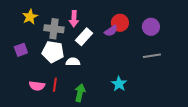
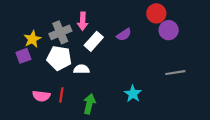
yellow star: (30, 17) -> (32, 39), moved
red circle: (120, 23) -> (156, 13), moved
gray cross: (54, 29) -> (60, 32), turned -30
gray line: (152, 56) -> (175, 73), moved

